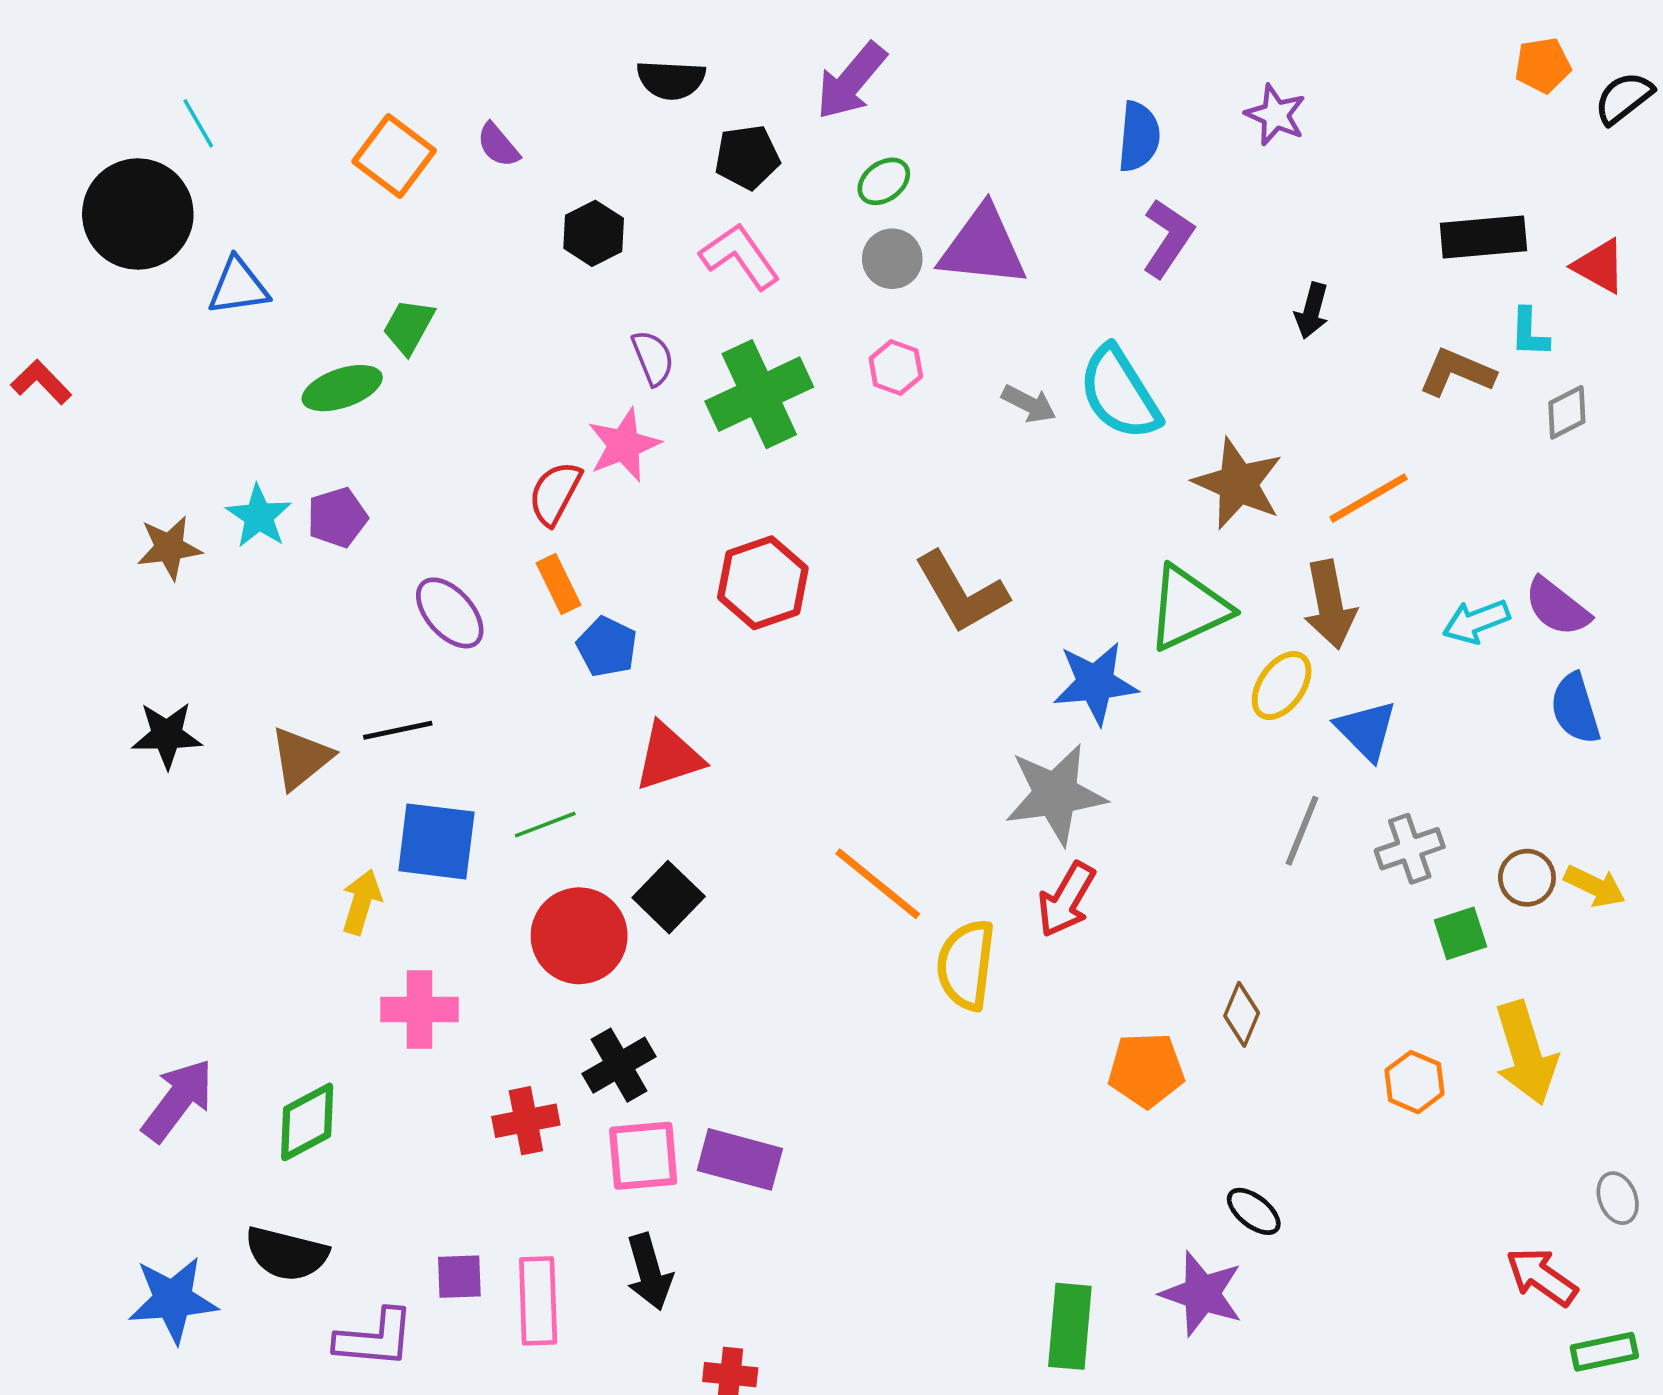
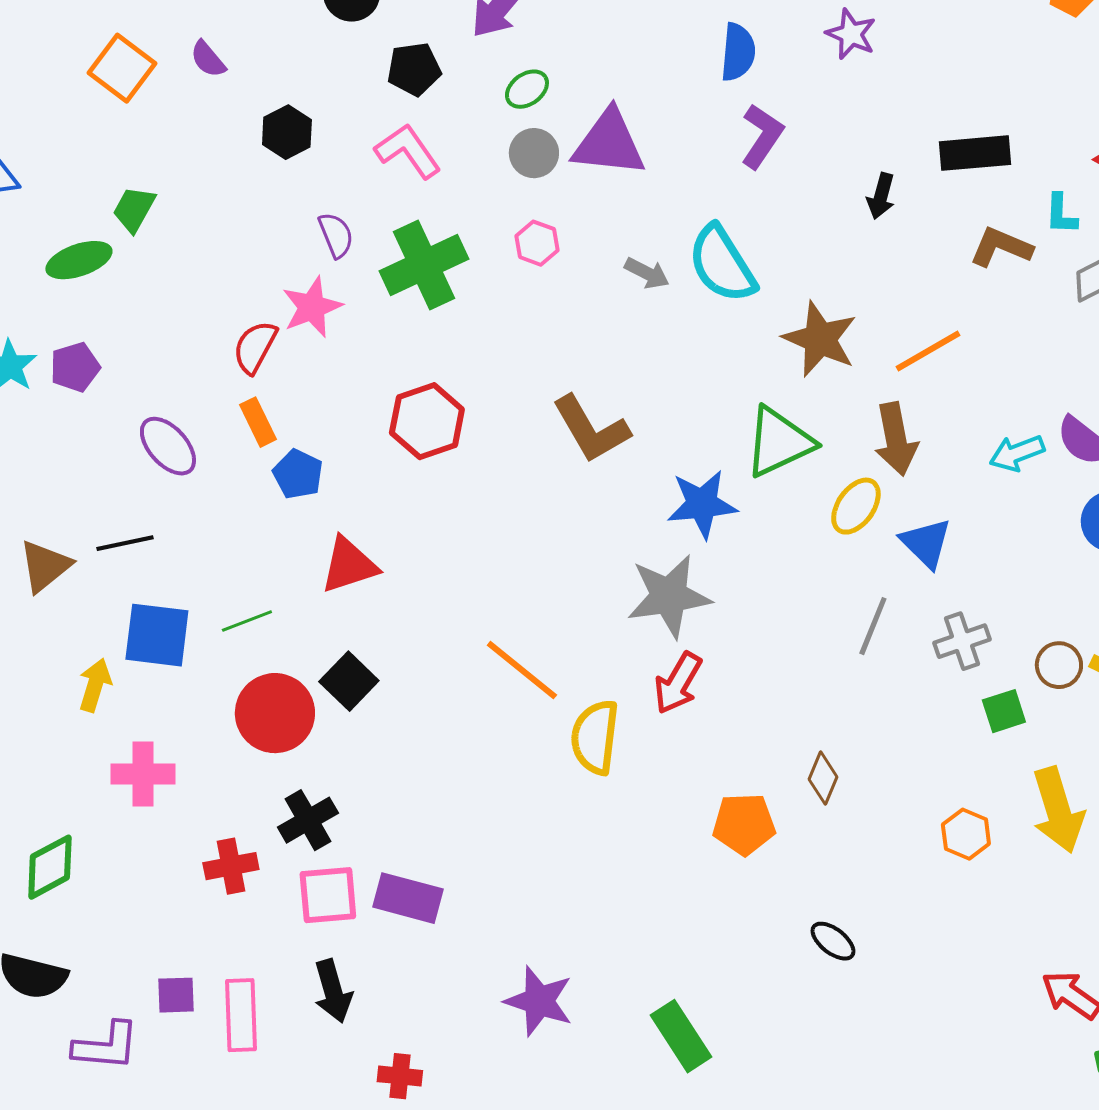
black rectangle: (1483, 237) -> (975, 153), moved
purple star: (1202, 1294) -> (539, 1001), moved
green rectangle: (1070, 1326) -> (681, 1036), turned -38

